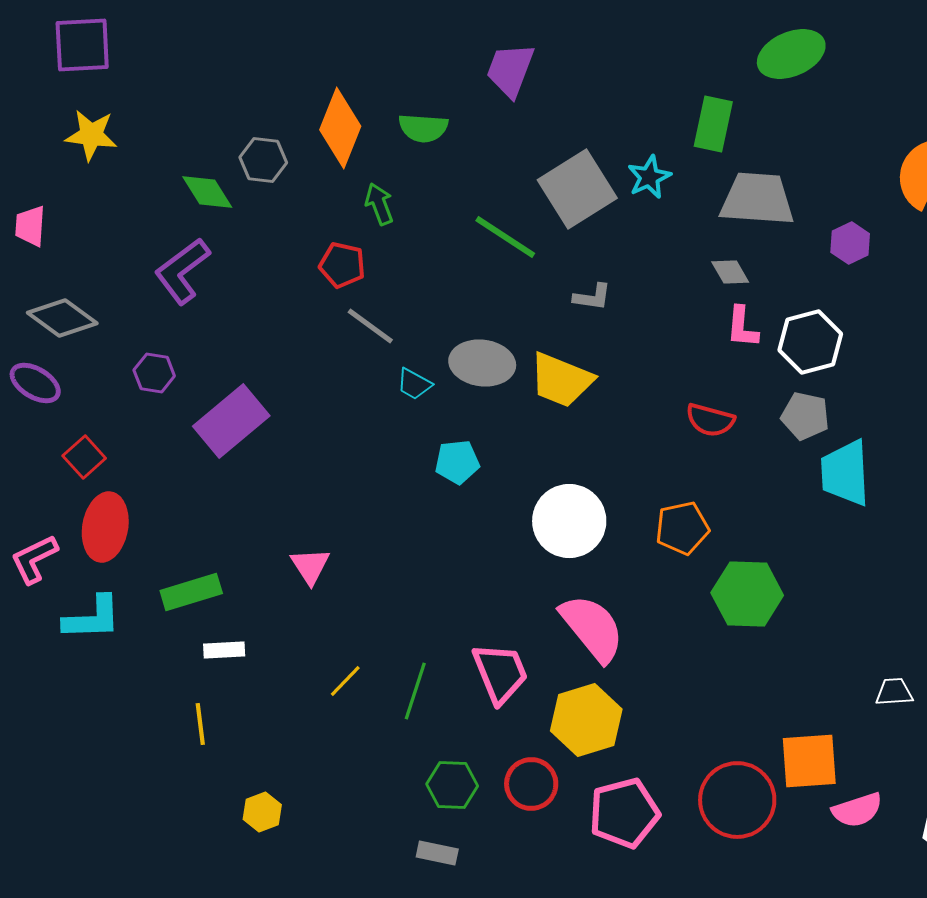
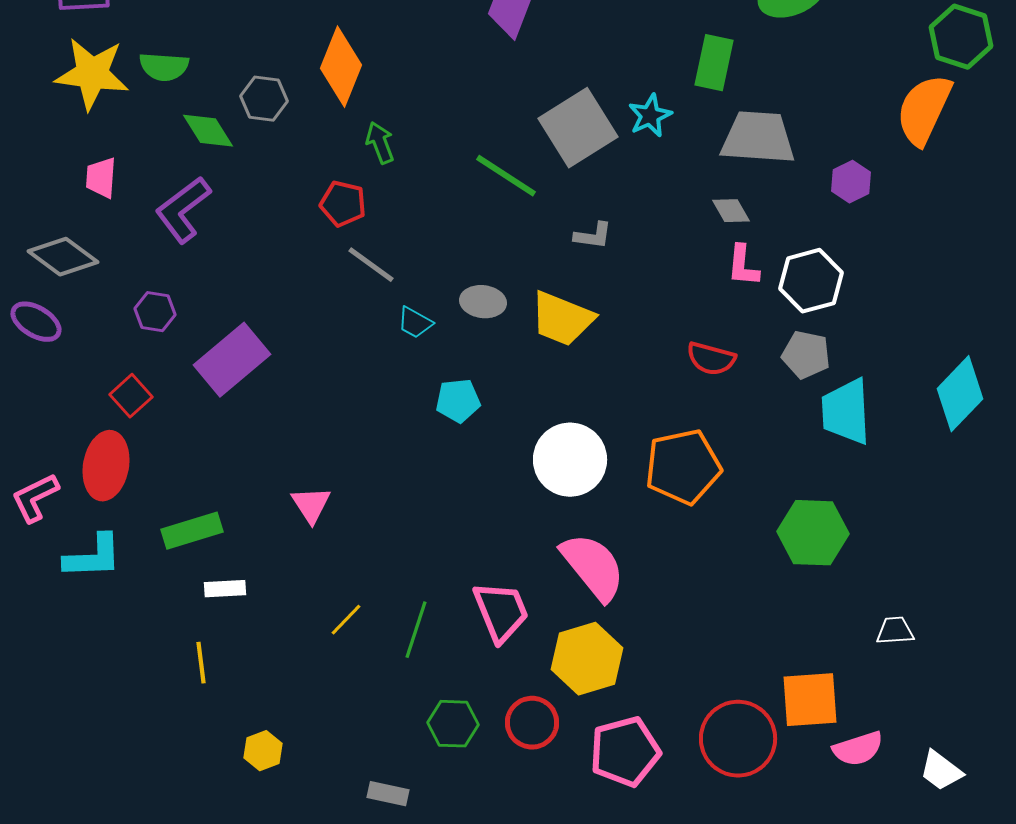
green semicircle: (423, 128) -> (164, 67), moved
yellow star: (91, 135) -> (92, 74), size x1.4
pink trapezoid: (30, 226) -> (101, 178), moved
gray ellipse: (482, 363) -> (483, 302), size x0.7
red square: (84, 457) -> (131, 396), moved
orange pentagon: (682, 528) -> (683, 467), size x1.4
green hexagon: (747, 594) -> (813, 533), moved
gray rectangle: (437, 853) -> (388, 794), moved

